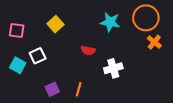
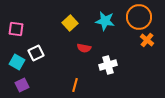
yellow square: (55, 24) -> (70, 23), moved
purple square: (52, 89) -> (22, 85), moved

